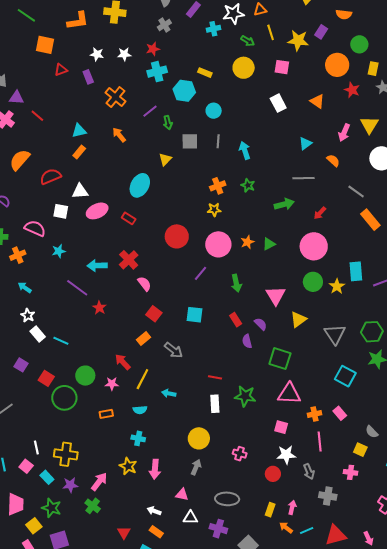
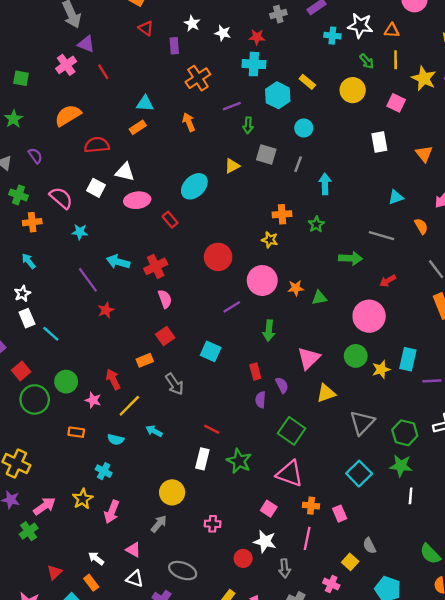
red triangle: (61, 70) -> (146, 28), turned 40
pink cross: (240, 454) -> (213, 524), turned -32

